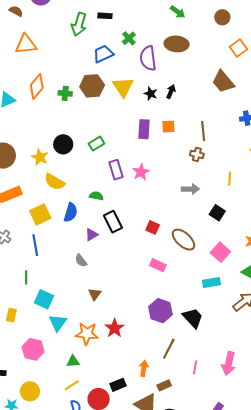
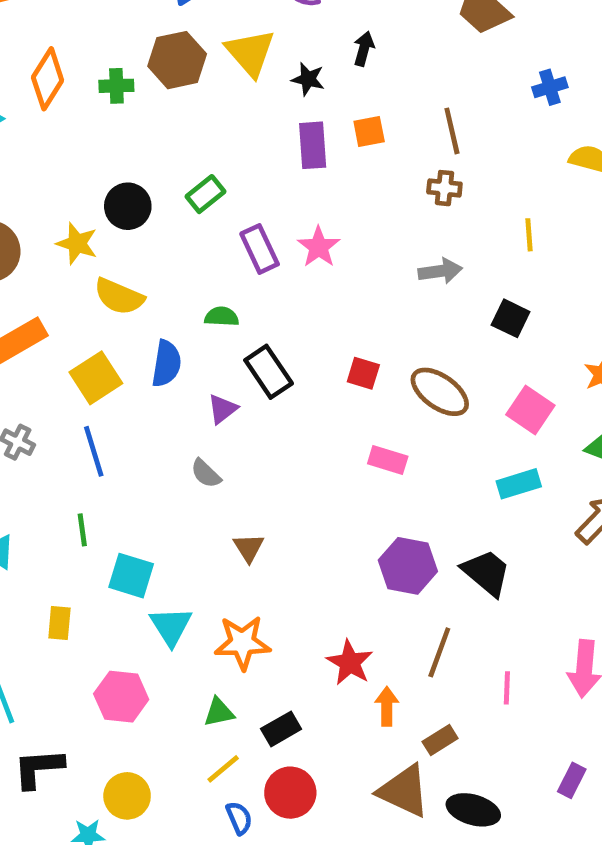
black star: (151, 94) -> (308, 79), moved
red star: (115, 328) -> (350, 663), moved
black rectangle: (118, 385) -> (281, 729), moved

